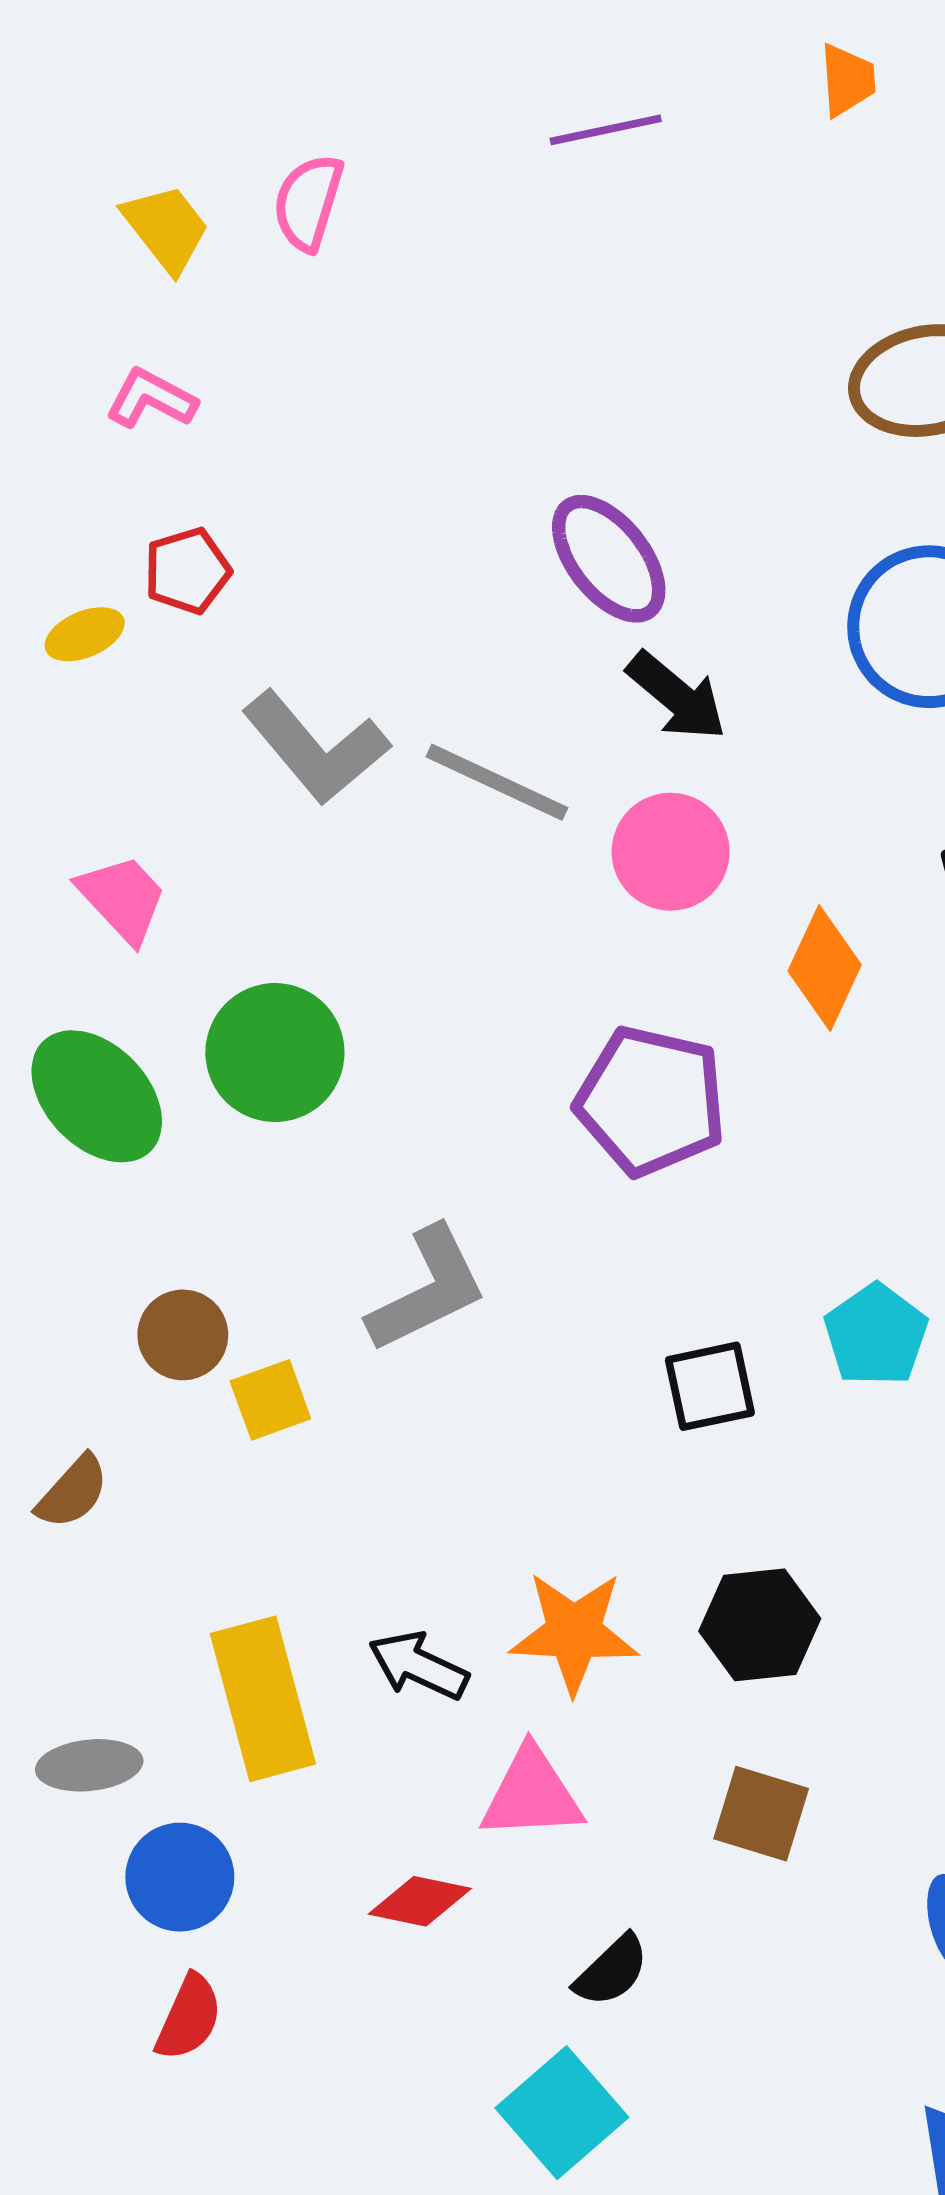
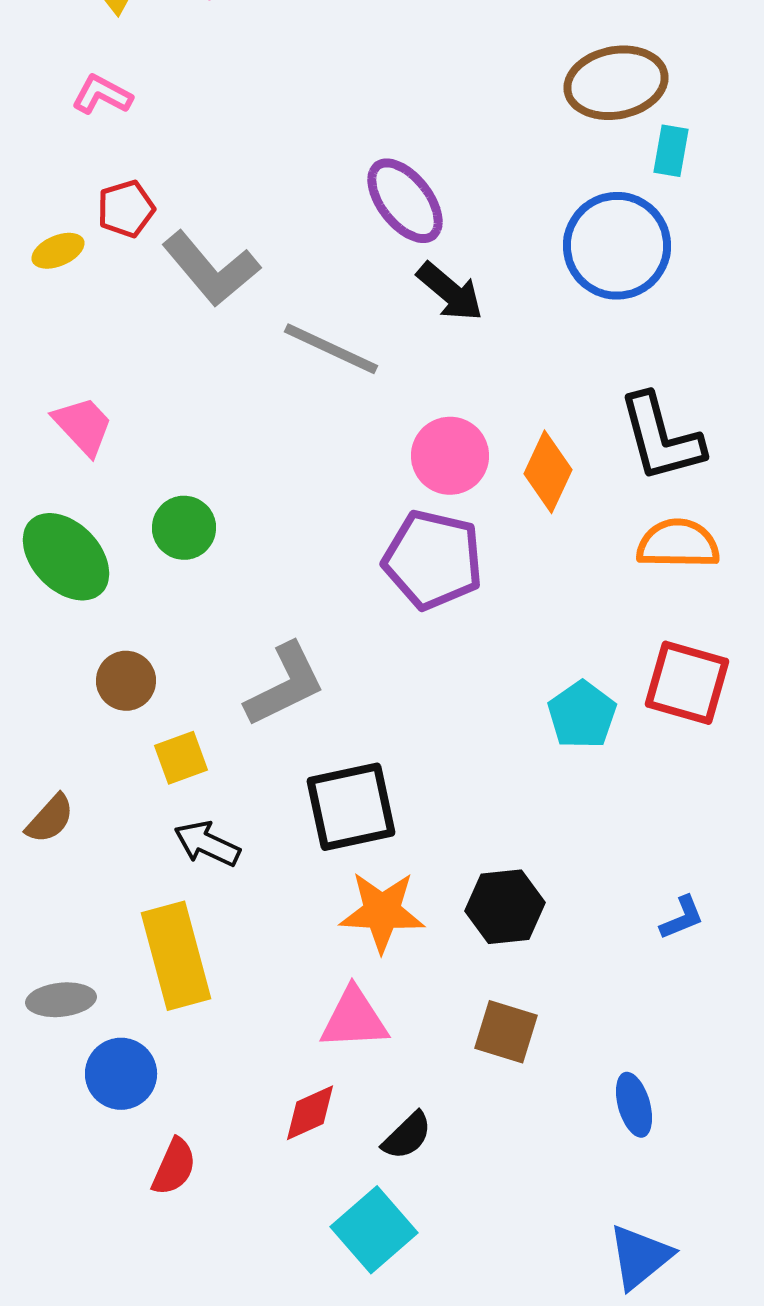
gray L-shape: (316, 748) -> (211, 269), moved
pink circle: (671, 852) -> (450, 456), moved
green circle: (275, 1053) -> (184, 528), size x0.7
brown circle: (183, 1335) -> (126, 681), moved
black square: (710, 1386) -> (351, 807), moved, size x1.5
black arrow: (418, 1666) -> (207, 844), moved
red diamond: (420, 1901) -> (310, 1113), moved, turned -36
red semicircle: (189, 2017) -> (174, 1167), moved

